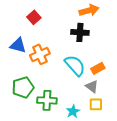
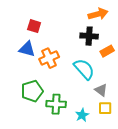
red square: (34, 17) -> (34, 26), moved, turned -32
orange rectangle: (98, 68) -> (107, 51), moved

